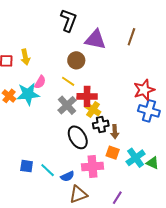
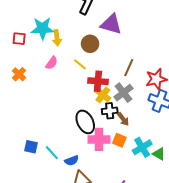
brown line: (131, 37) -> (129, 68), moved
yellow arrow: (25, 57) -> (57, 38), moved
cyan star: (28, 94) -> (42, 28), moved
gray cross: (67, 105) -> (123, 93), moved
brown arrow: (115, 132) -> (123, 119), turned -40
pink cross: (93, 166) -> (99, 139), moved

